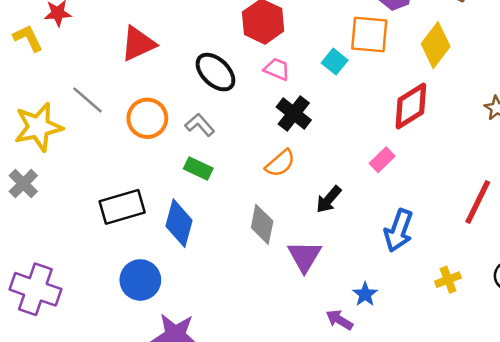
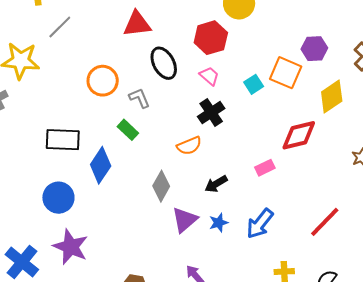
red triangle: (138, 44) -> (137, 24), moved
gray line: (88, 100) -> (60, 27), moved, turned 76
blue star: (365, 294) -> (219, 223), moved

